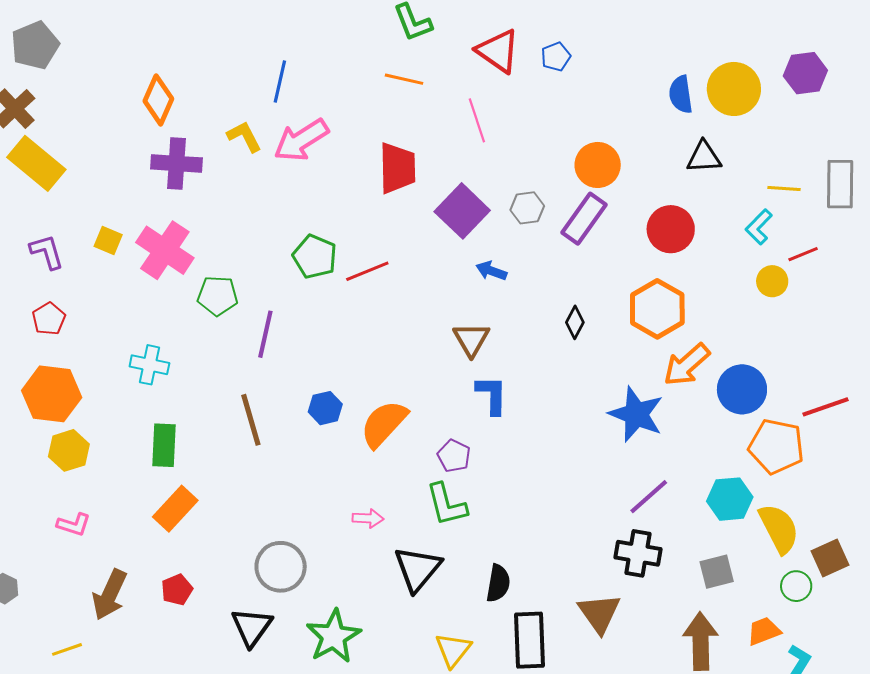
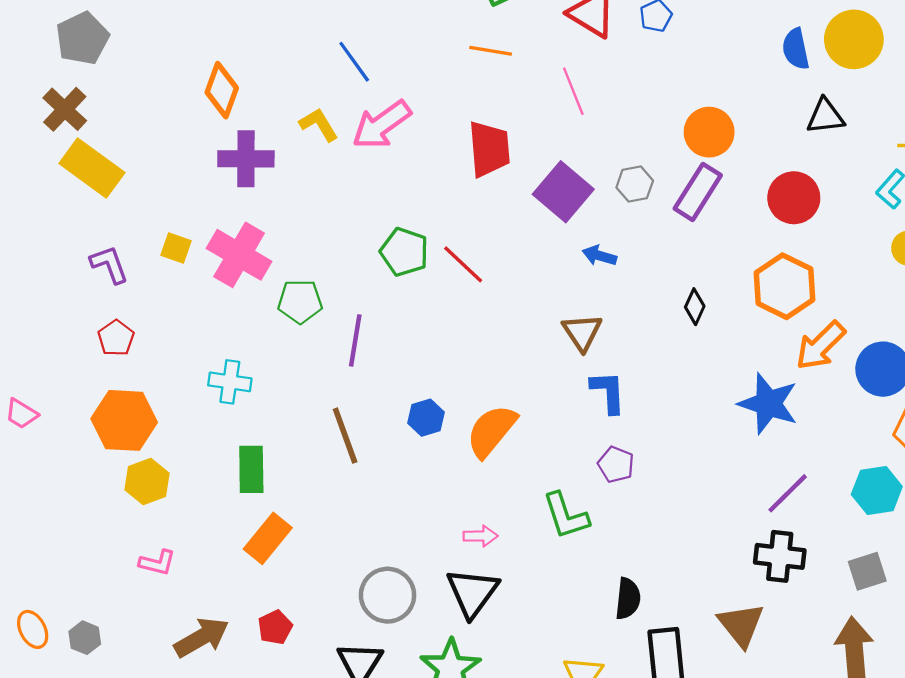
blue line: (280, 82) -> (354, 62), turned -45
red line: (367, 271) -> (463, 264), turned 69
purple pentagon: (454, 456) -> (616, 465), moved
black triangle: (418, 569) -> (472, 592), moved
brown arrow: (110, 595) -> (201, 637), turned -141

